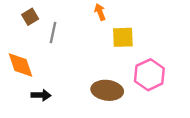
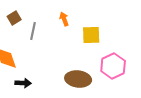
orange arrow: (100, 12) -> (64, 19), moved

